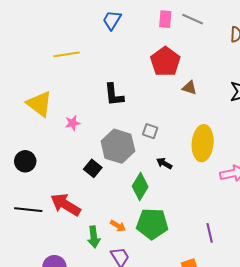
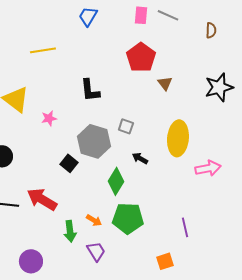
brown triangle: (190, 88) -> (165, 83), turned 35

